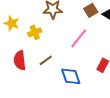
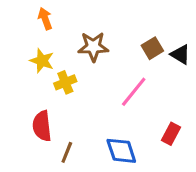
yellow star: (12, 23) -> (42, 61), moved
brown line: (46, 60) -> (67, 152), moved, turned -32

